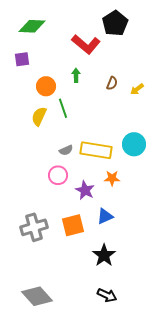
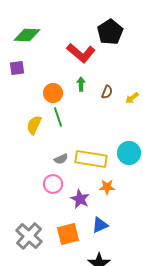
green arrow: (76, 75) -> (81, 84), moved
orange circle: (46, 86) -> (53, 93), moved
gray cross: (34, 227) -> (29, 236), turned -32

